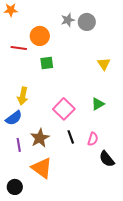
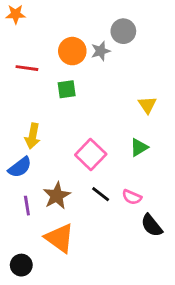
gray star: (68, 20) -> (101, 51), moved
orange circle: (40, 36) -> (72, 51), moved
yellow triangle: (104, 64) -> (147, 105), moved
black line: (71, 137) -> (101, 194), turned -32
pink semicircle: (93, 139) -> (132, 197), turned 96

